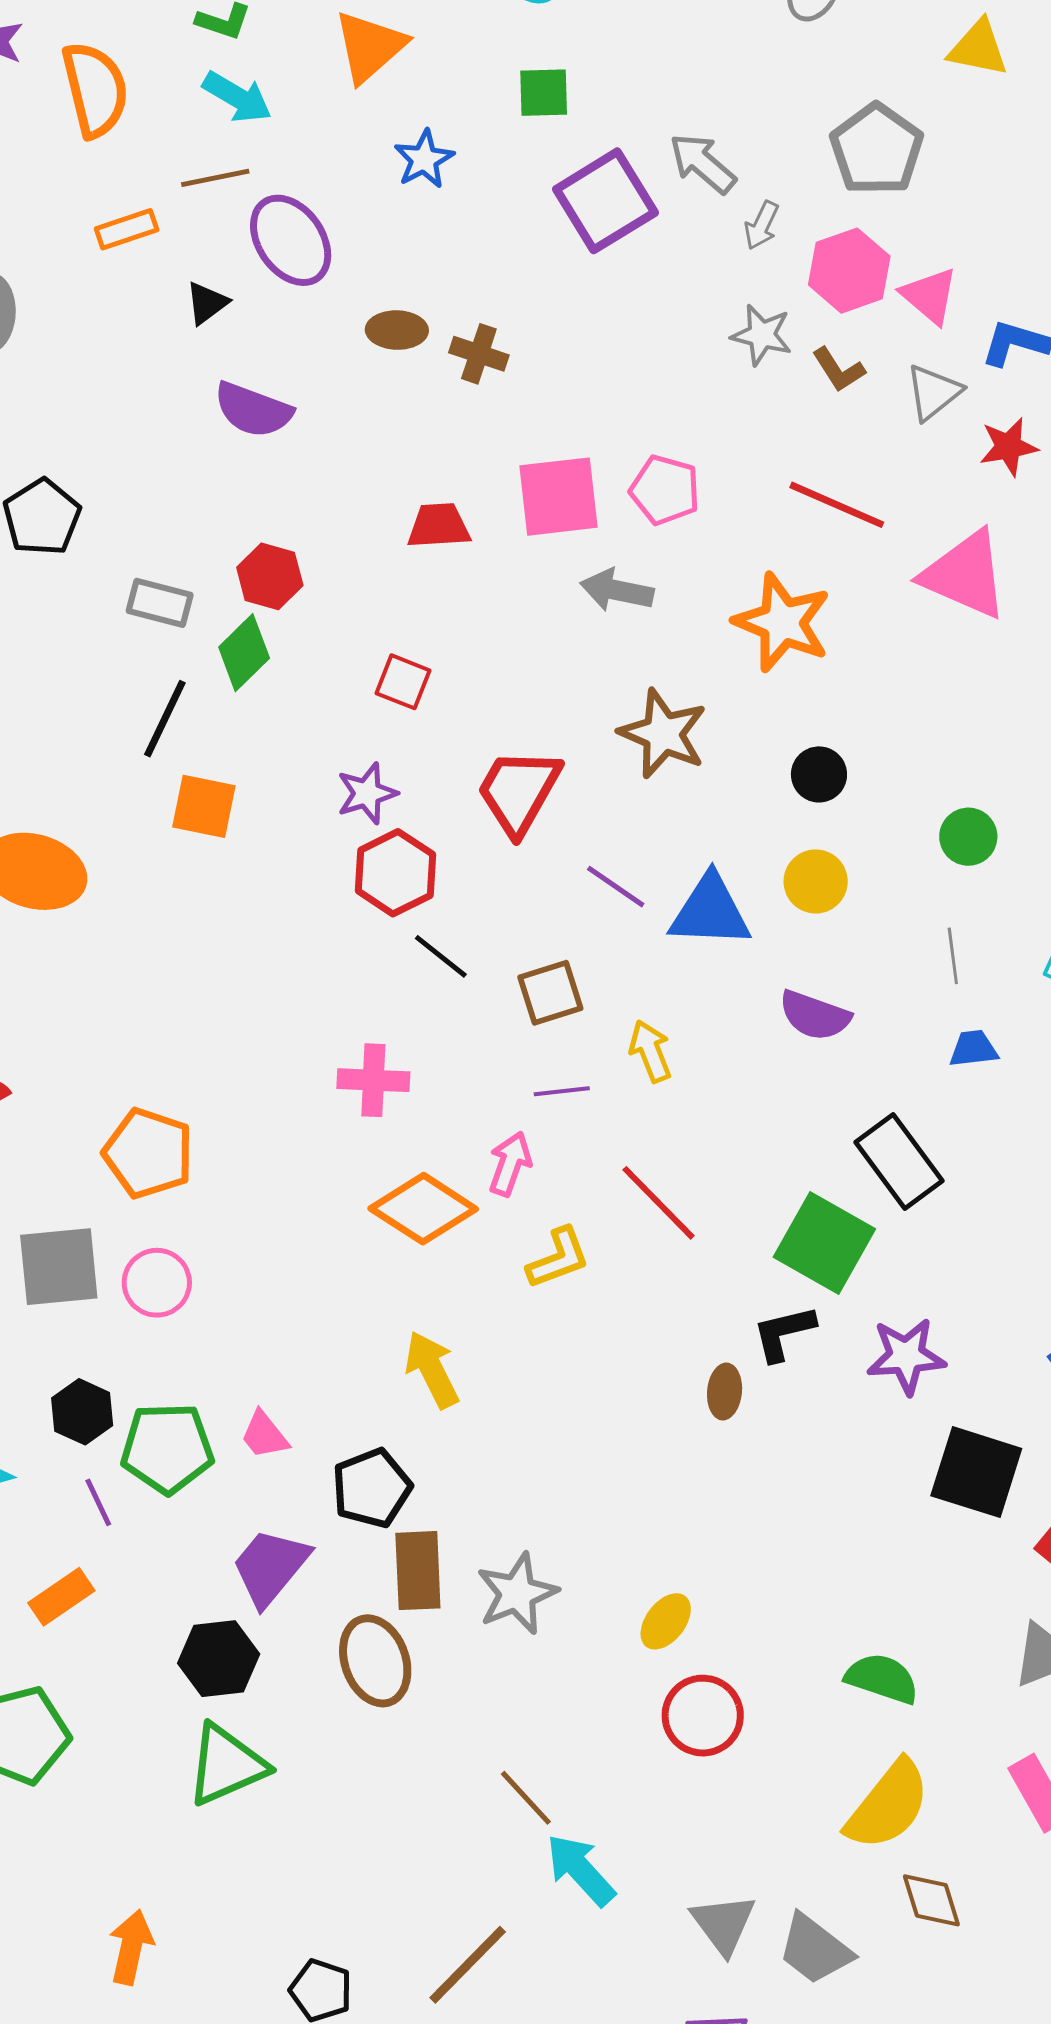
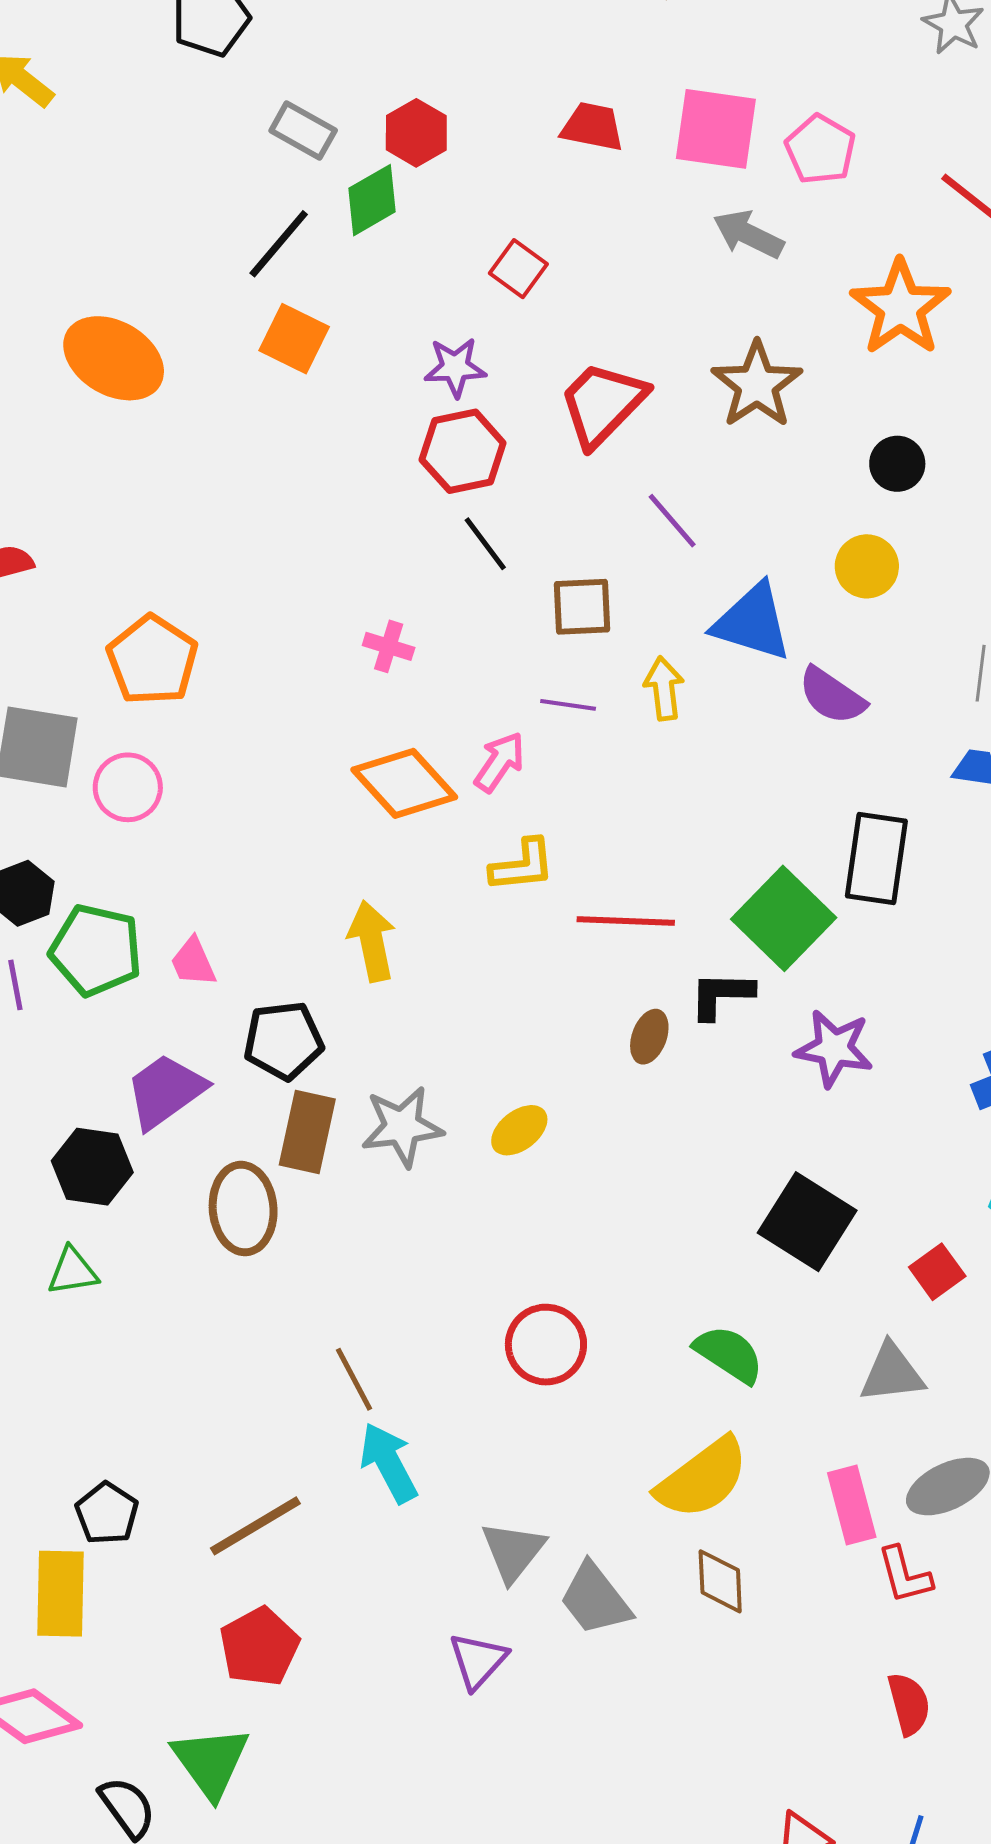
blue triangle: (710, 911) -> (752, 622), moved
pink cross: (373, 1080) -> (389, 646), size x0.7
black rectangle: (899, 1162) -> (876, 858), turned 30
red line: (658, 1203) -> (626, 921), moved, turned -58
black square: (976, 1472) -> (807, 1222), moved
gray star: (517, 1594) -> (402, 1127), moved
yellow ellipse: (666, 1621) -> (519, 1130), moved
green triangle: (226, 1765) -> (73, 1271), size x0.6

